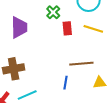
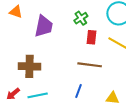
brown line: (81, 64) -> (90, 65), moved

